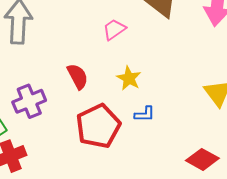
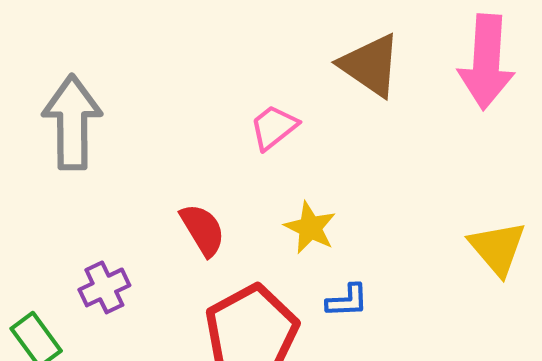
purple cross: (29, 101) -> (104, 287), size x0.7

